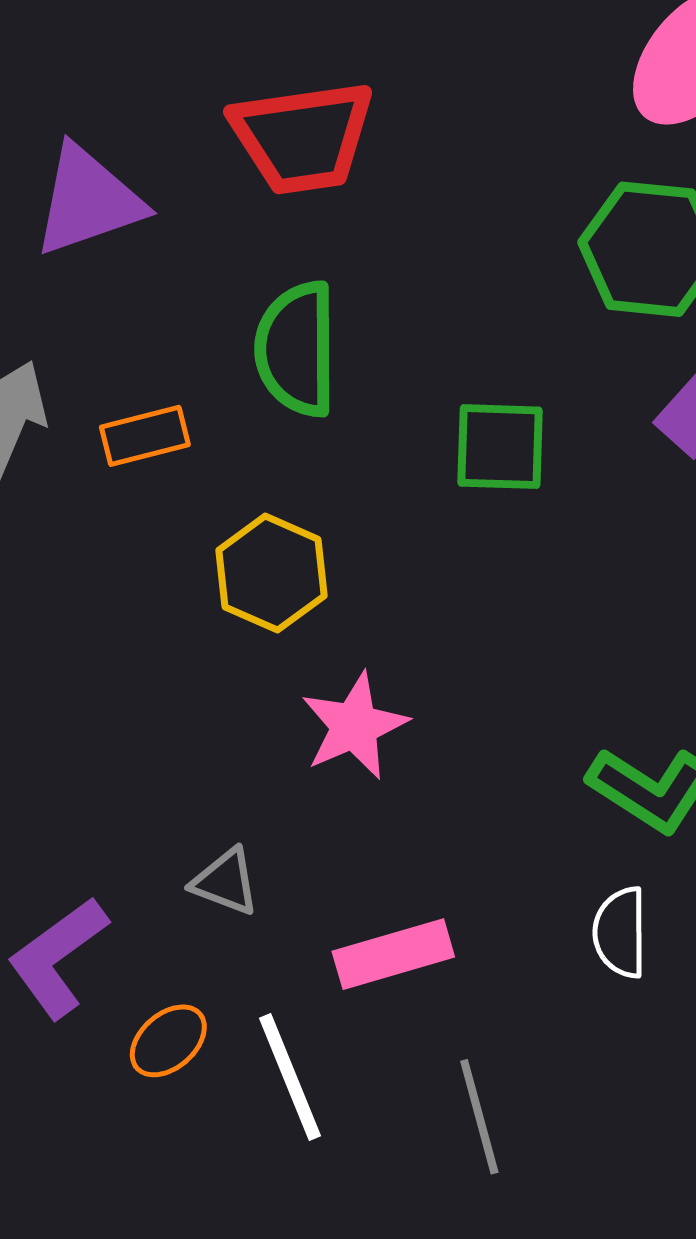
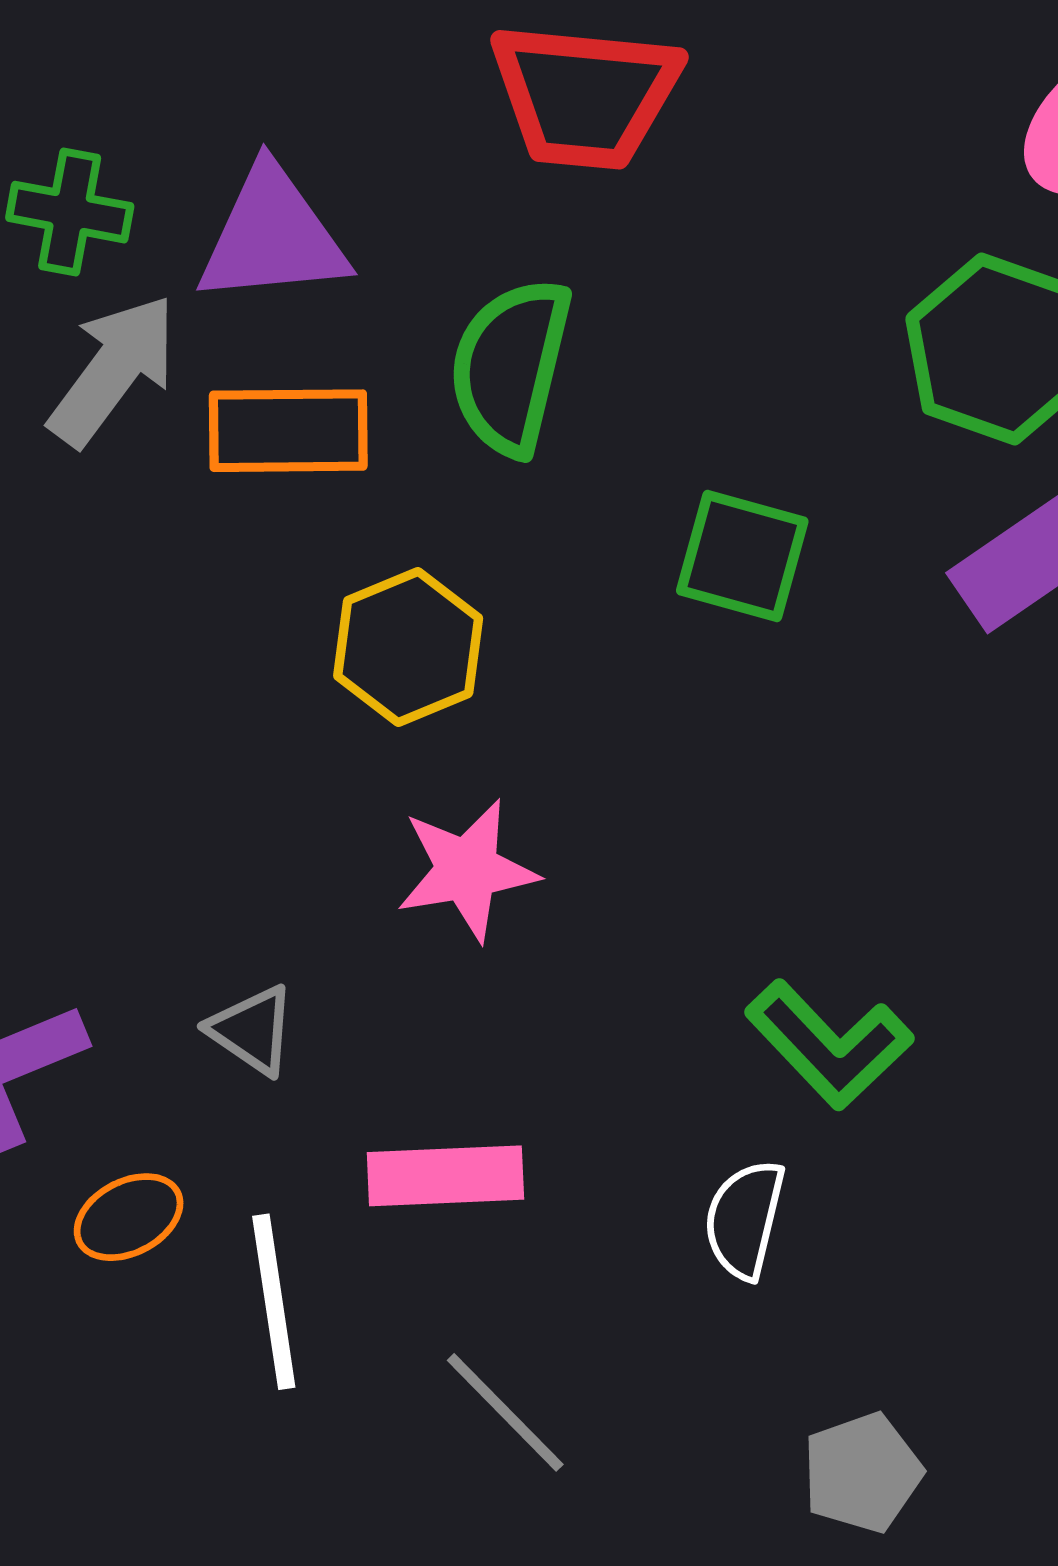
purple triangle: (88, 201) -> (272, 236), moved
orange rectangle: (145, 436) -> (288, 431), size x1.4
gray line: (479, 1117) -> (505, 1412), turned -43

